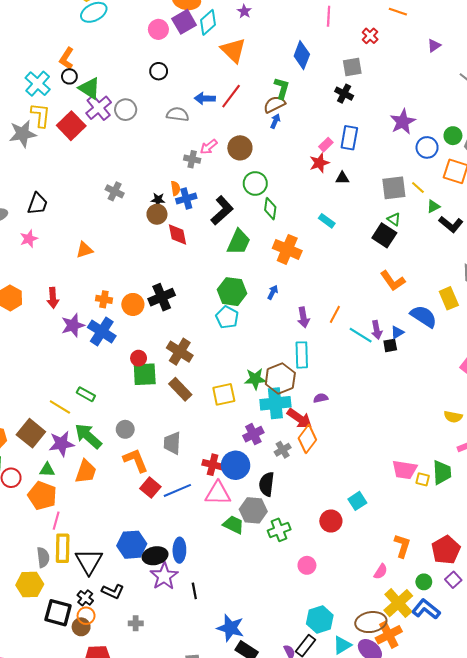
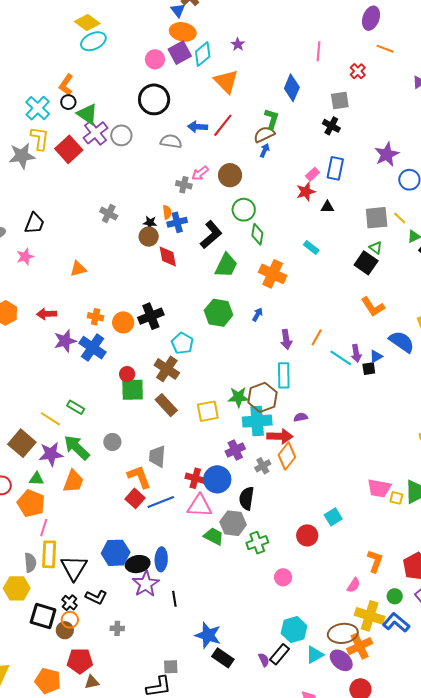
black circle: (159, 71) -> (154, 99), size x1.8
red arrow: (53, 298) -> (47, 314), turned 90
cyan pentagon: (227, 317) -> (182, 343), moved
red arrow: (299, 419) -> (280, 436), turned -35
orange L-shape: (136, 460) -> (139, 477), moved
yellow cross: (398, 603) -> (370, 616), turned -32

